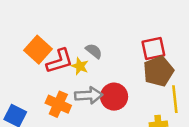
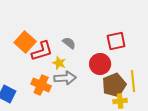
yellow star: (80, 66) -> (59, 63), moved
brown pentagon: (158, 71) -> (114, 85), moved
red circle: (114, 97) -> (100, 64), moved

